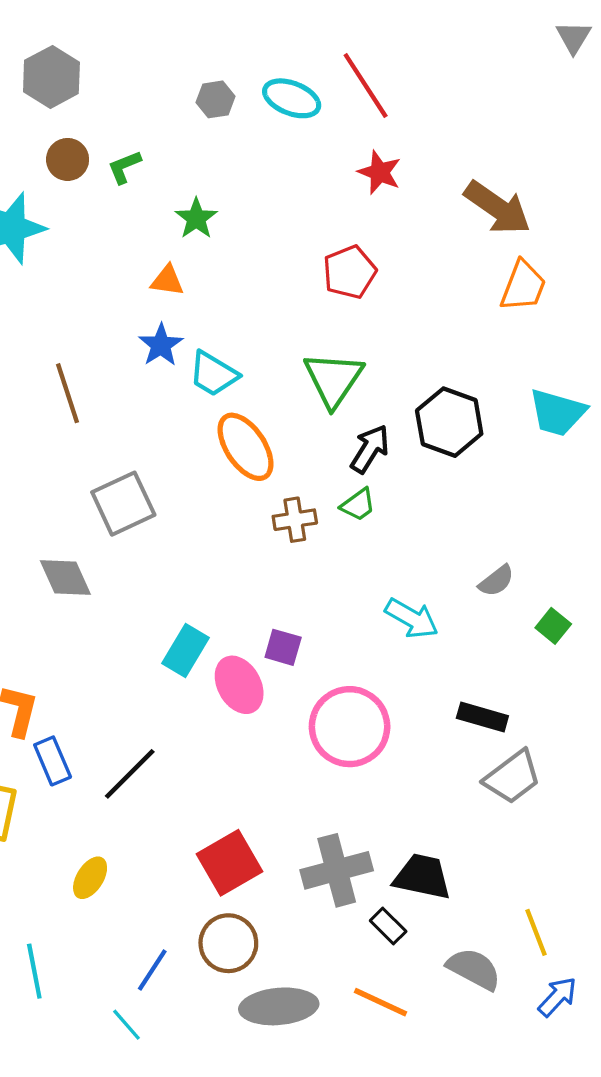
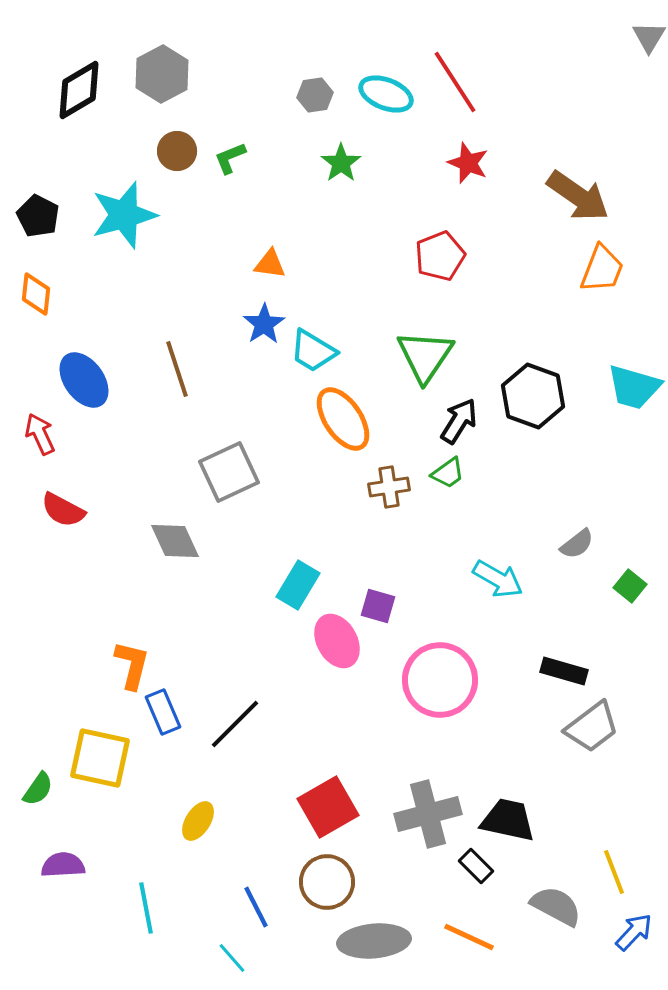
green star: (196, 218) -> (341, 163), moved
cyan rectangle: (185, 650) -> (298, 585), moved
blue line: (152, 970) -> (256, 907), turned -60

